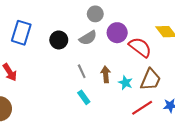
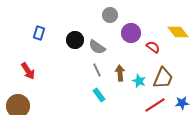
blue rectangle: (21, 33) -> (39, 33), size x0.6
gray semicircle: (88, 38) -> (97, 47), moved, turned 66
red semicircle: (140, 47) -> (153, 47), size x0.6

